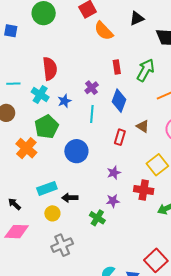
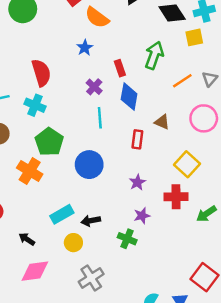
red rectangle: (117, 67) -> (120, 68), moved
blue star: (64, 101) -> (85, 48), moved

